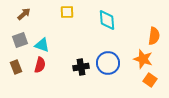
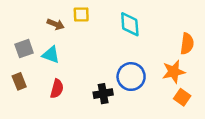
brown arrow: (24, 14) -> (56, 24), moved, turned 64
orange star: (143, 59) -> (174, 72), turned -30
red semicircle: (40, 65) -> (57, 89), moved
black cross: (81, 67) -> (103, 94), moved

